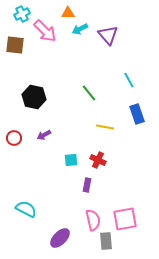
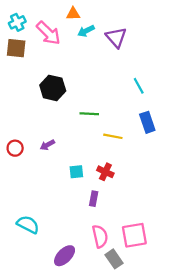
cyan cross: (22, 14) -> (17, 22), moved
green line: (89, 93) -> (89, 114), moved, turned -48
black hexagon: (34, 97) -> (53, 88), moved
gray rectangle: (106, 241) -> (114, 259), turned -30

